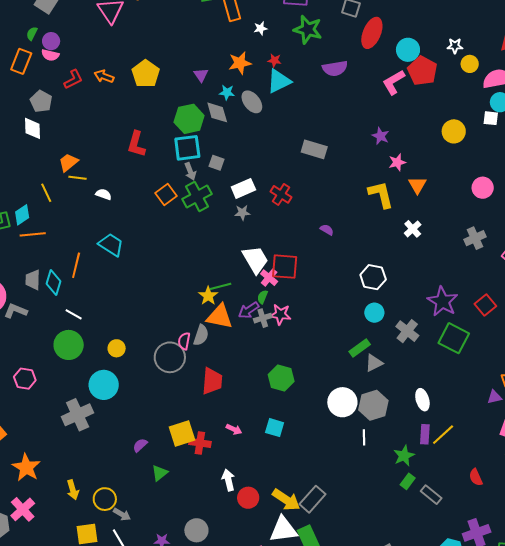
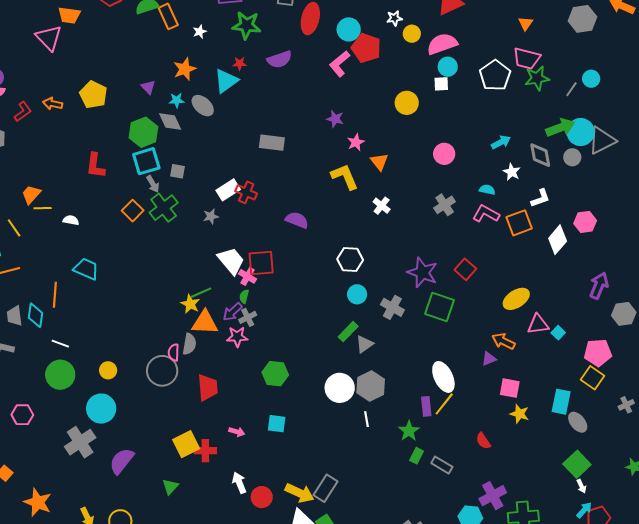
red star: (274, 60) -> (240, 64), moved
white rectangle: (243, 188) -> (228, 190), moved
purple semicircle: (327, 230) -> (297, 220), size x1.6
pink star: (280, 314) -> (237, 337), moved
white ellipse: (422, 400) -> (443, 377), moved, size x1.4
purple semicircle: (140, 445) -> (122, 461), moved, size x1.8

